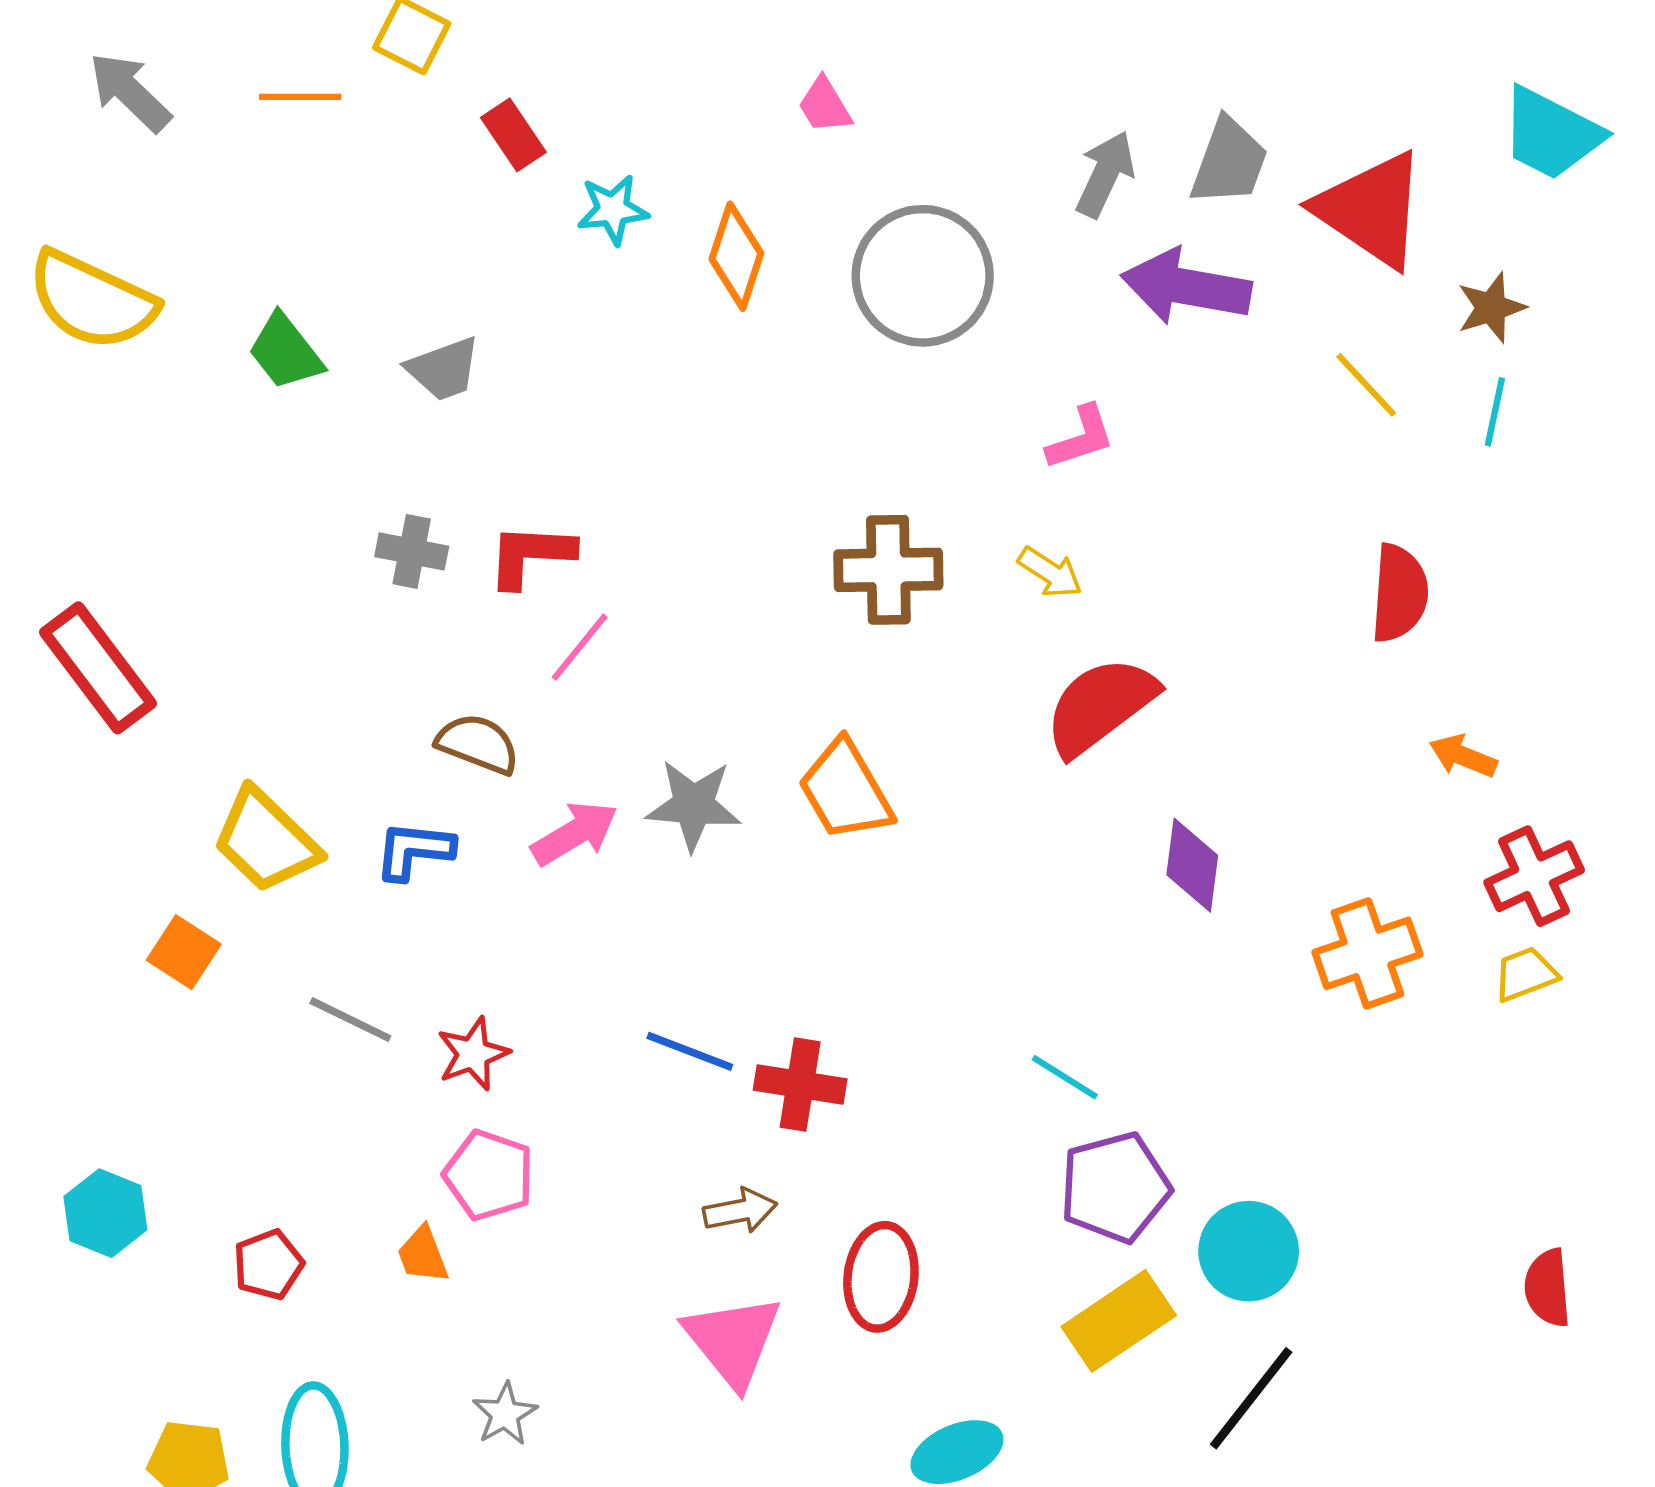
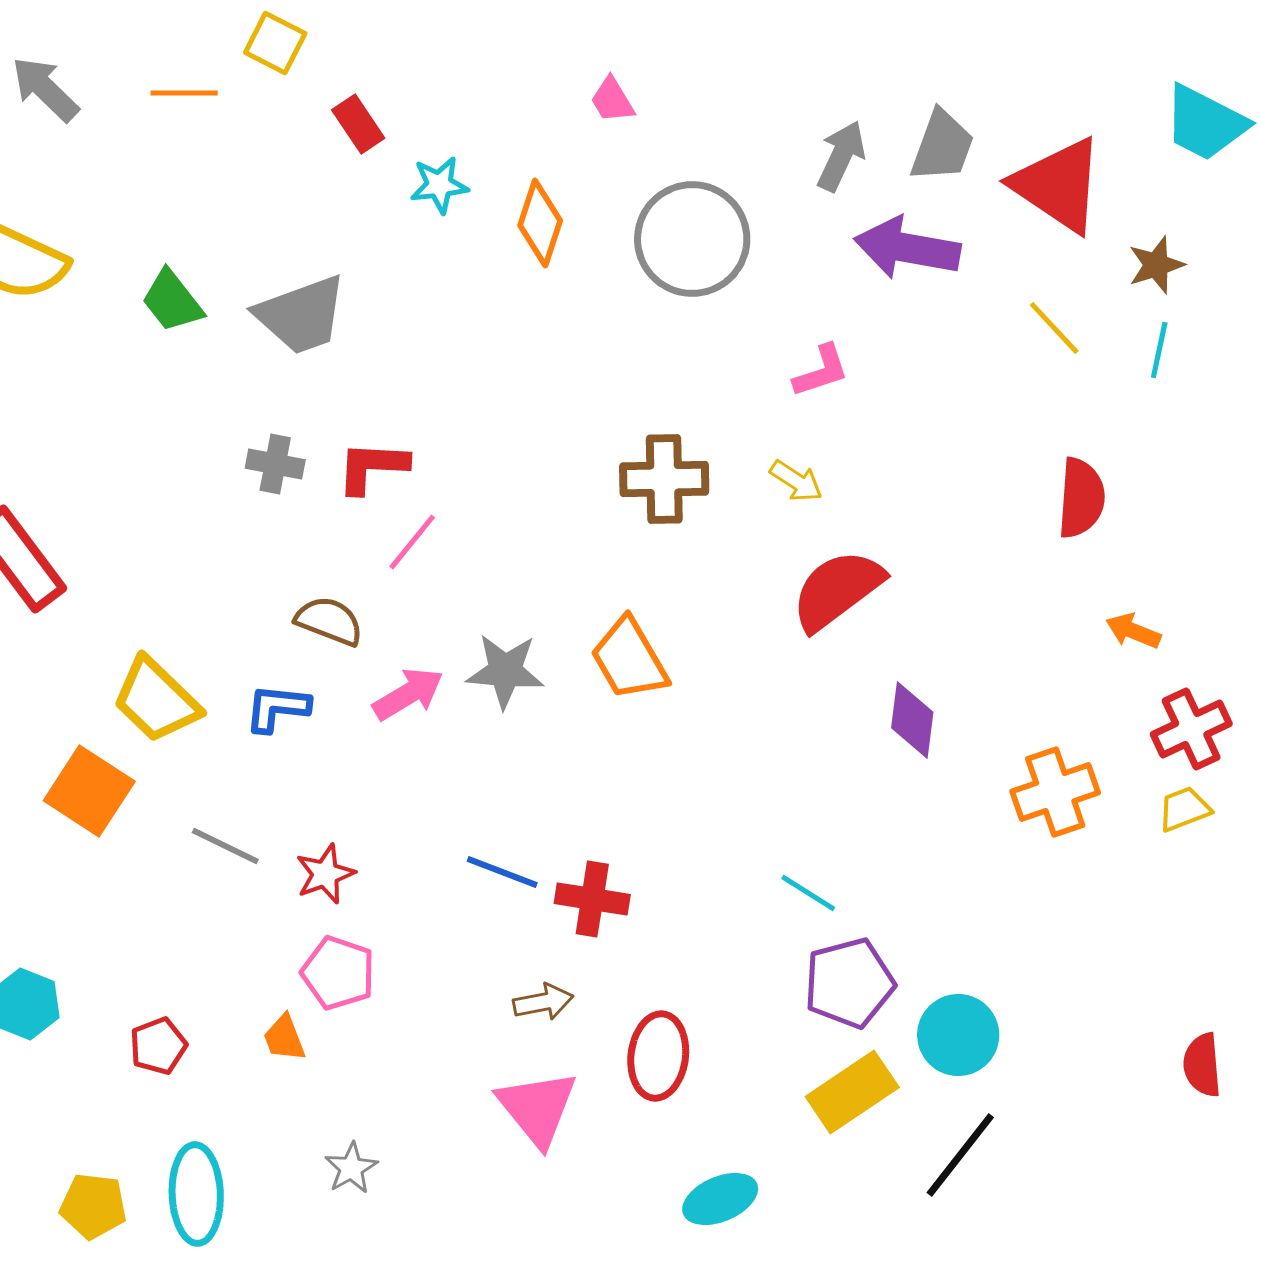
gray trapezoid: (444, 369) -> (301, 315), size x1.5
orange square: (184, 952) -> (89, 791), size x1.5

